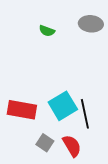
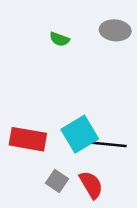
black line: (85, 114) -> (108, 144), turned -72

